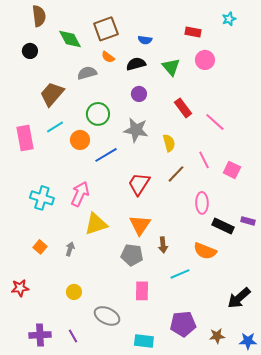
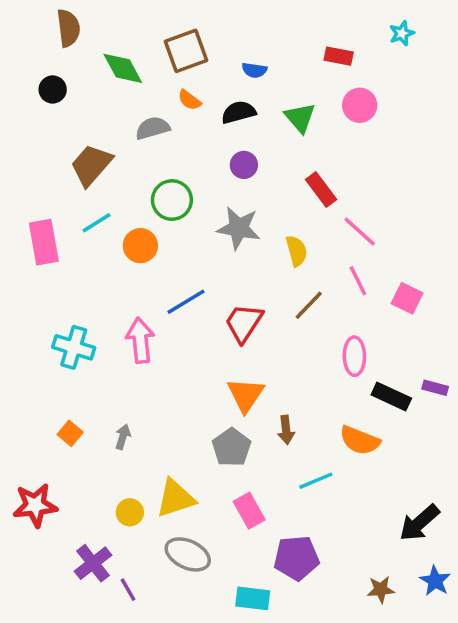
pink line: (215, 122) -> (360, 232), moved
blue line: (106, 155) -> (186, 302), moved
pink arrow: (80, 194) -> (140, 340), turned -30
yellow triangle: (96, 224) -> (175, 498), moved
gray pentagon: (132, 255) -> (232, 447), turned 30
red star: (20, 288) -> (35, 505), size x1.4
pink rectangle: (142, 291) -> (249, 511), turned -30
purple pentagon: (183, 324) -> (297, 558), moved
purple cross: (40, 335) -> (93, 563), moved, turned -35
blue star: (248, 341) -> (435, 581), moved, turned 30

